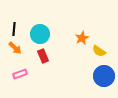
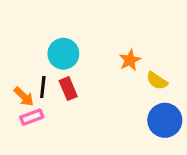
black line: (14, 29) -> (43, 87), moved
orange arrow: (15, 48) -> (24, 97), moved

